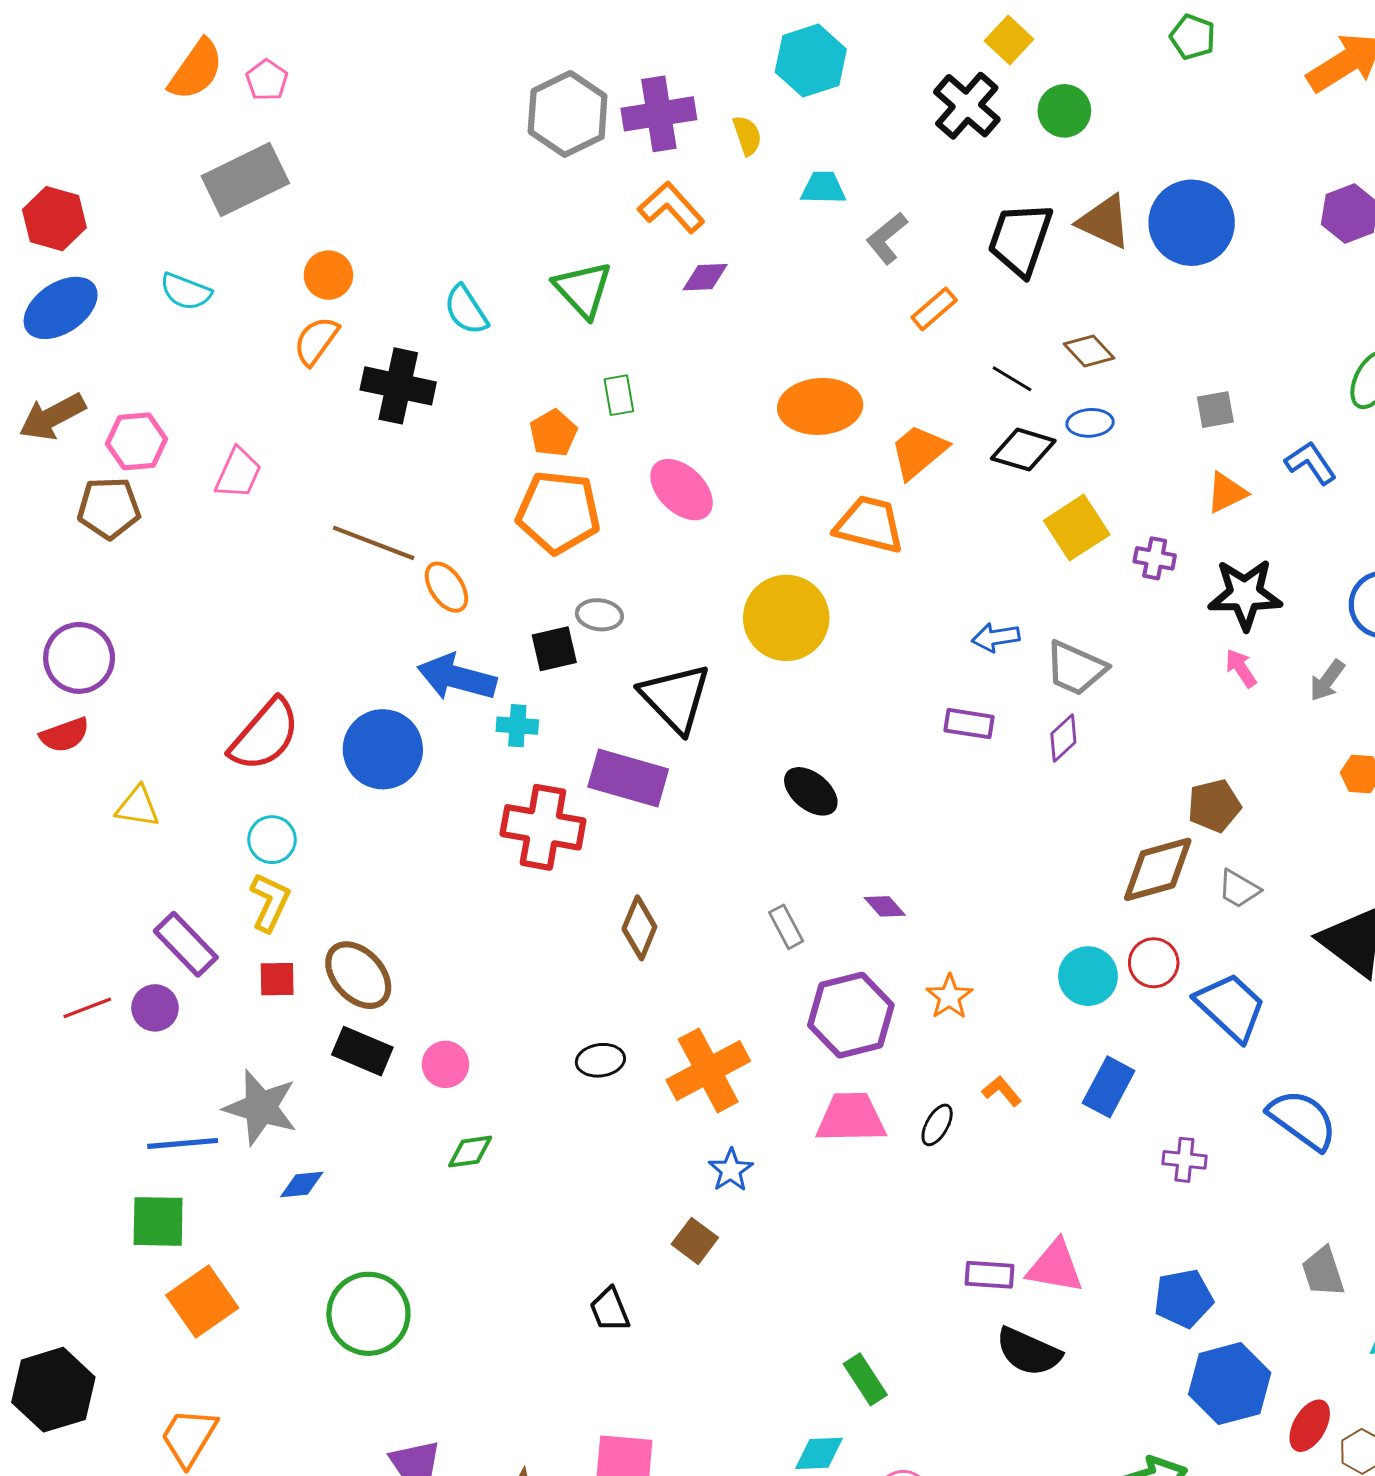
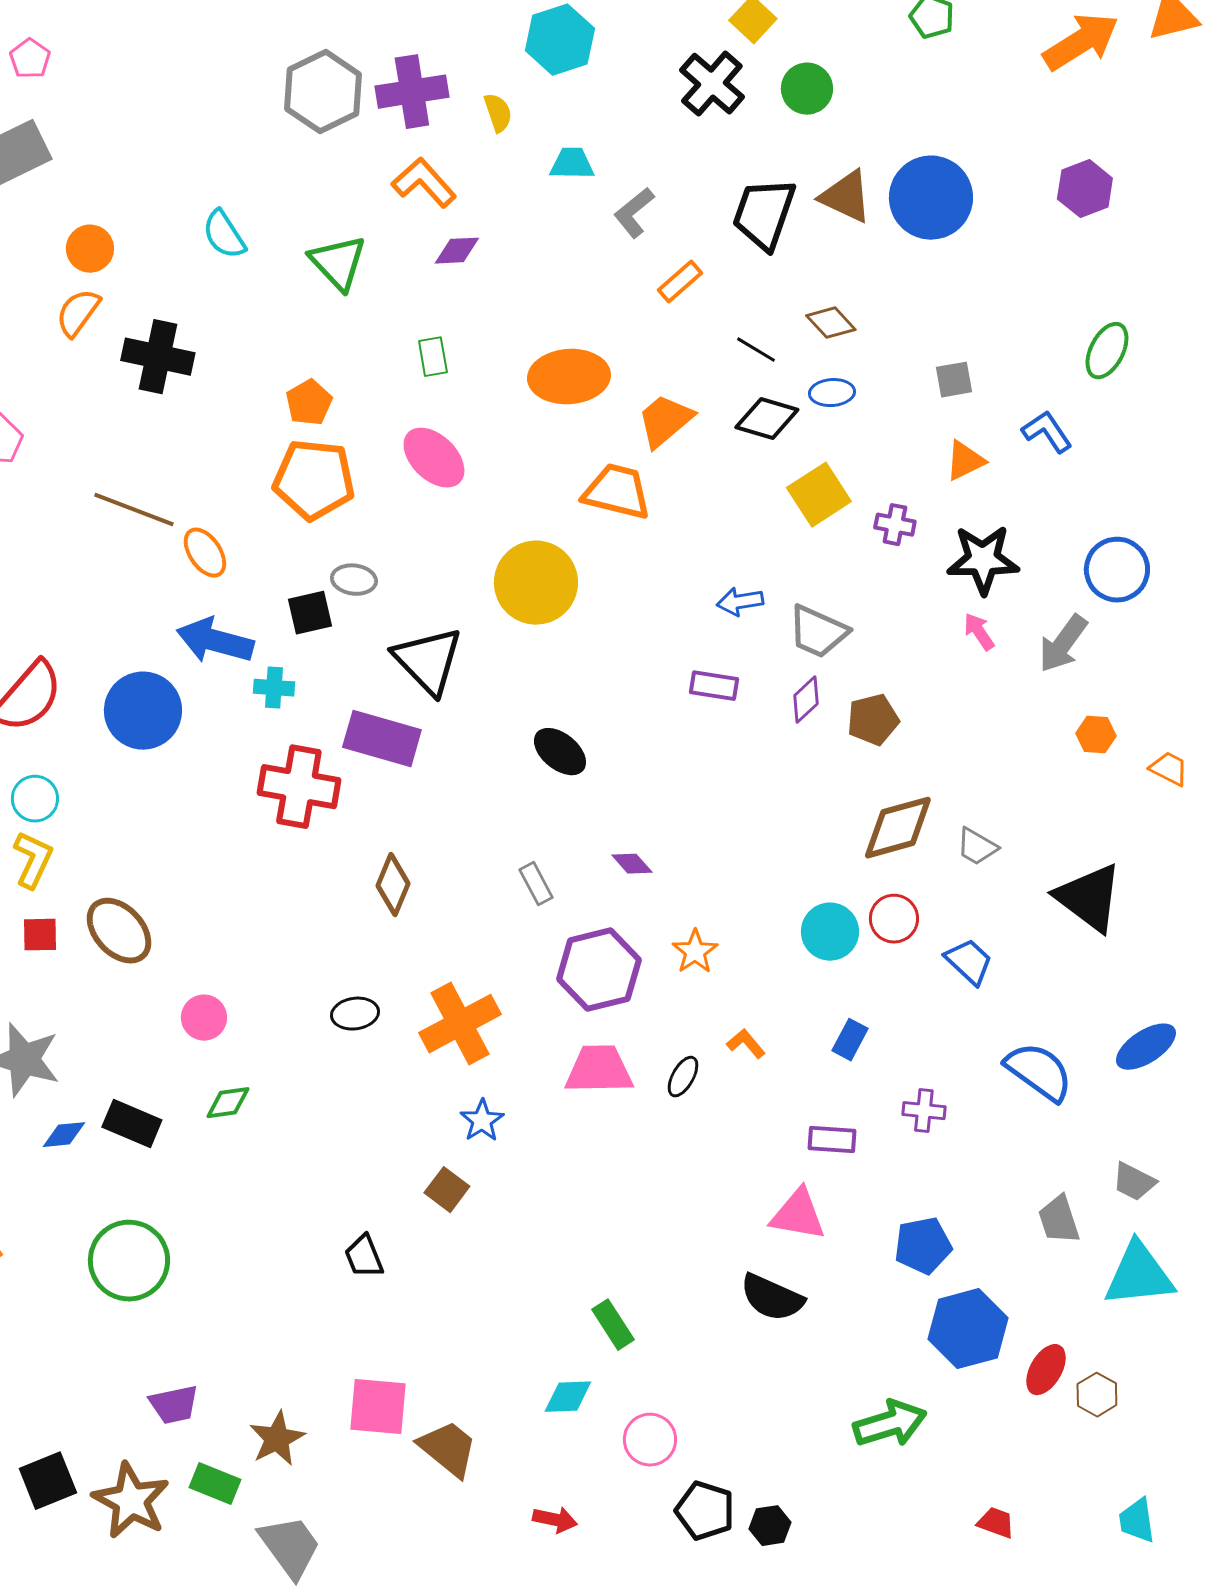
cyan semicircle: (466, 310) -> (224, 235), moved
green rectangle: (619, 395) -> (433, 357), moved
gray arrow: (1327, 681) -> (1063, 644), size x1.4
brown pentagon: (1214, 806) -> (873, 720), moved
blue trapezoid: (1231, 1007) -> (969, 962), size x0.7
black rectangle: (362, 1051) -> (132, 1124), moved
blue rectangle: (1109, 1087) -> (850, 1040), size x0.7
purple rectangle: (989, 1275) -> (832, 1140), moved

